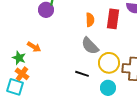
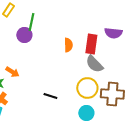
gray semicircle: (90, 46) -> (94, 64), moved
black line: (82, 74) -> (50, 96), moved

